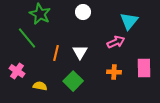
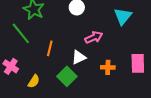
pink arrow: (116, 42) -> (94, 37), moved
white triangle: (80, 52) -> (79, 57), moved, turned 35
yellow semicircle: (40, 86) -> (34, 81), turned 112

